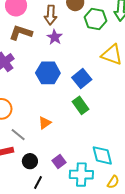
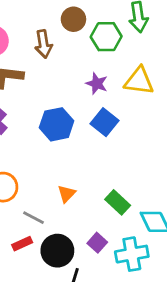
purple star: (55, 37) -> (97, 84), moved
green rectangle: (81, 105) -> (118, 202), moved
black circle: (30, 161) -> (57, 251), size x1.5

